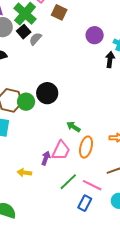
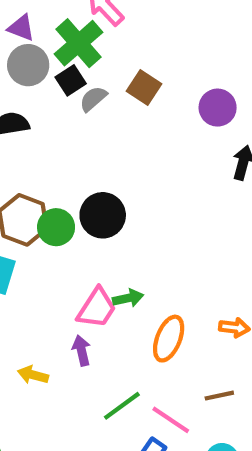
brown square: (59, 12) -> (144, 88), moved
green arrow: (73, 127) -> (128, 298), moved, turned 128
pink trapezoid: (61, 150) -> (97, 308), moved
purple arrow: (46, 158) -> (81, 351), turned -40

